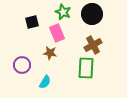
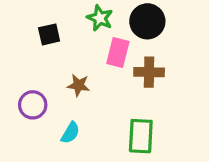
pink rectangle: (57, 33) -> (118, 52), moved, turned 36
brown cross: (93, 45) -> (149, 72), turned 30
green rectangle: (86, 68) -> (141, 136), moved

